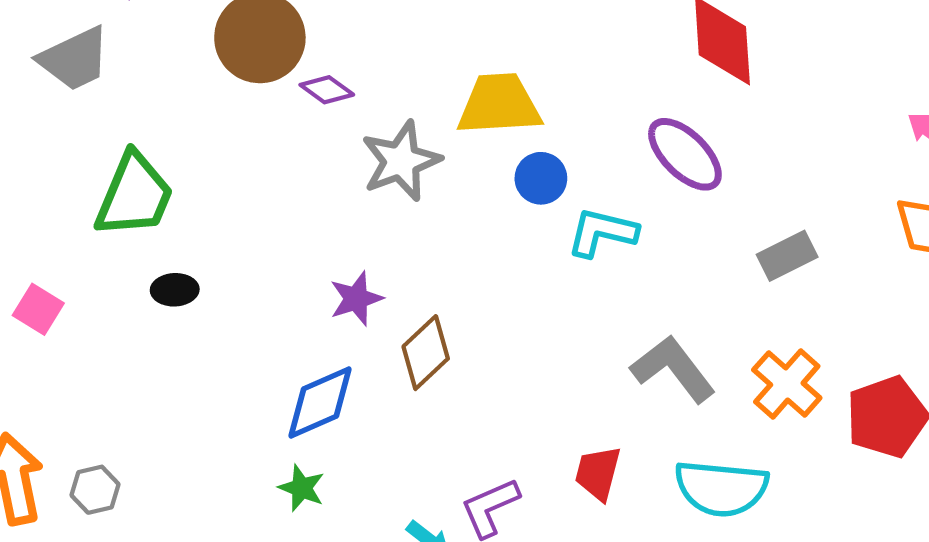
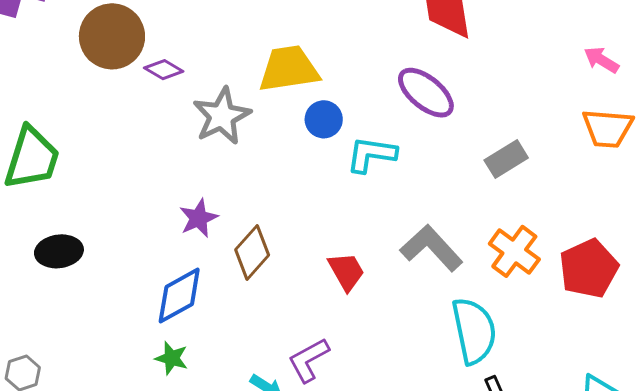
black ellipse: (175, 290) -> (59, 251), moved, size x1.4
red trapezoid: (598, 473) -> (346, 271), moved, turned 141
cyan semicircle: (721, 488) -> (474, 331), turned -102

